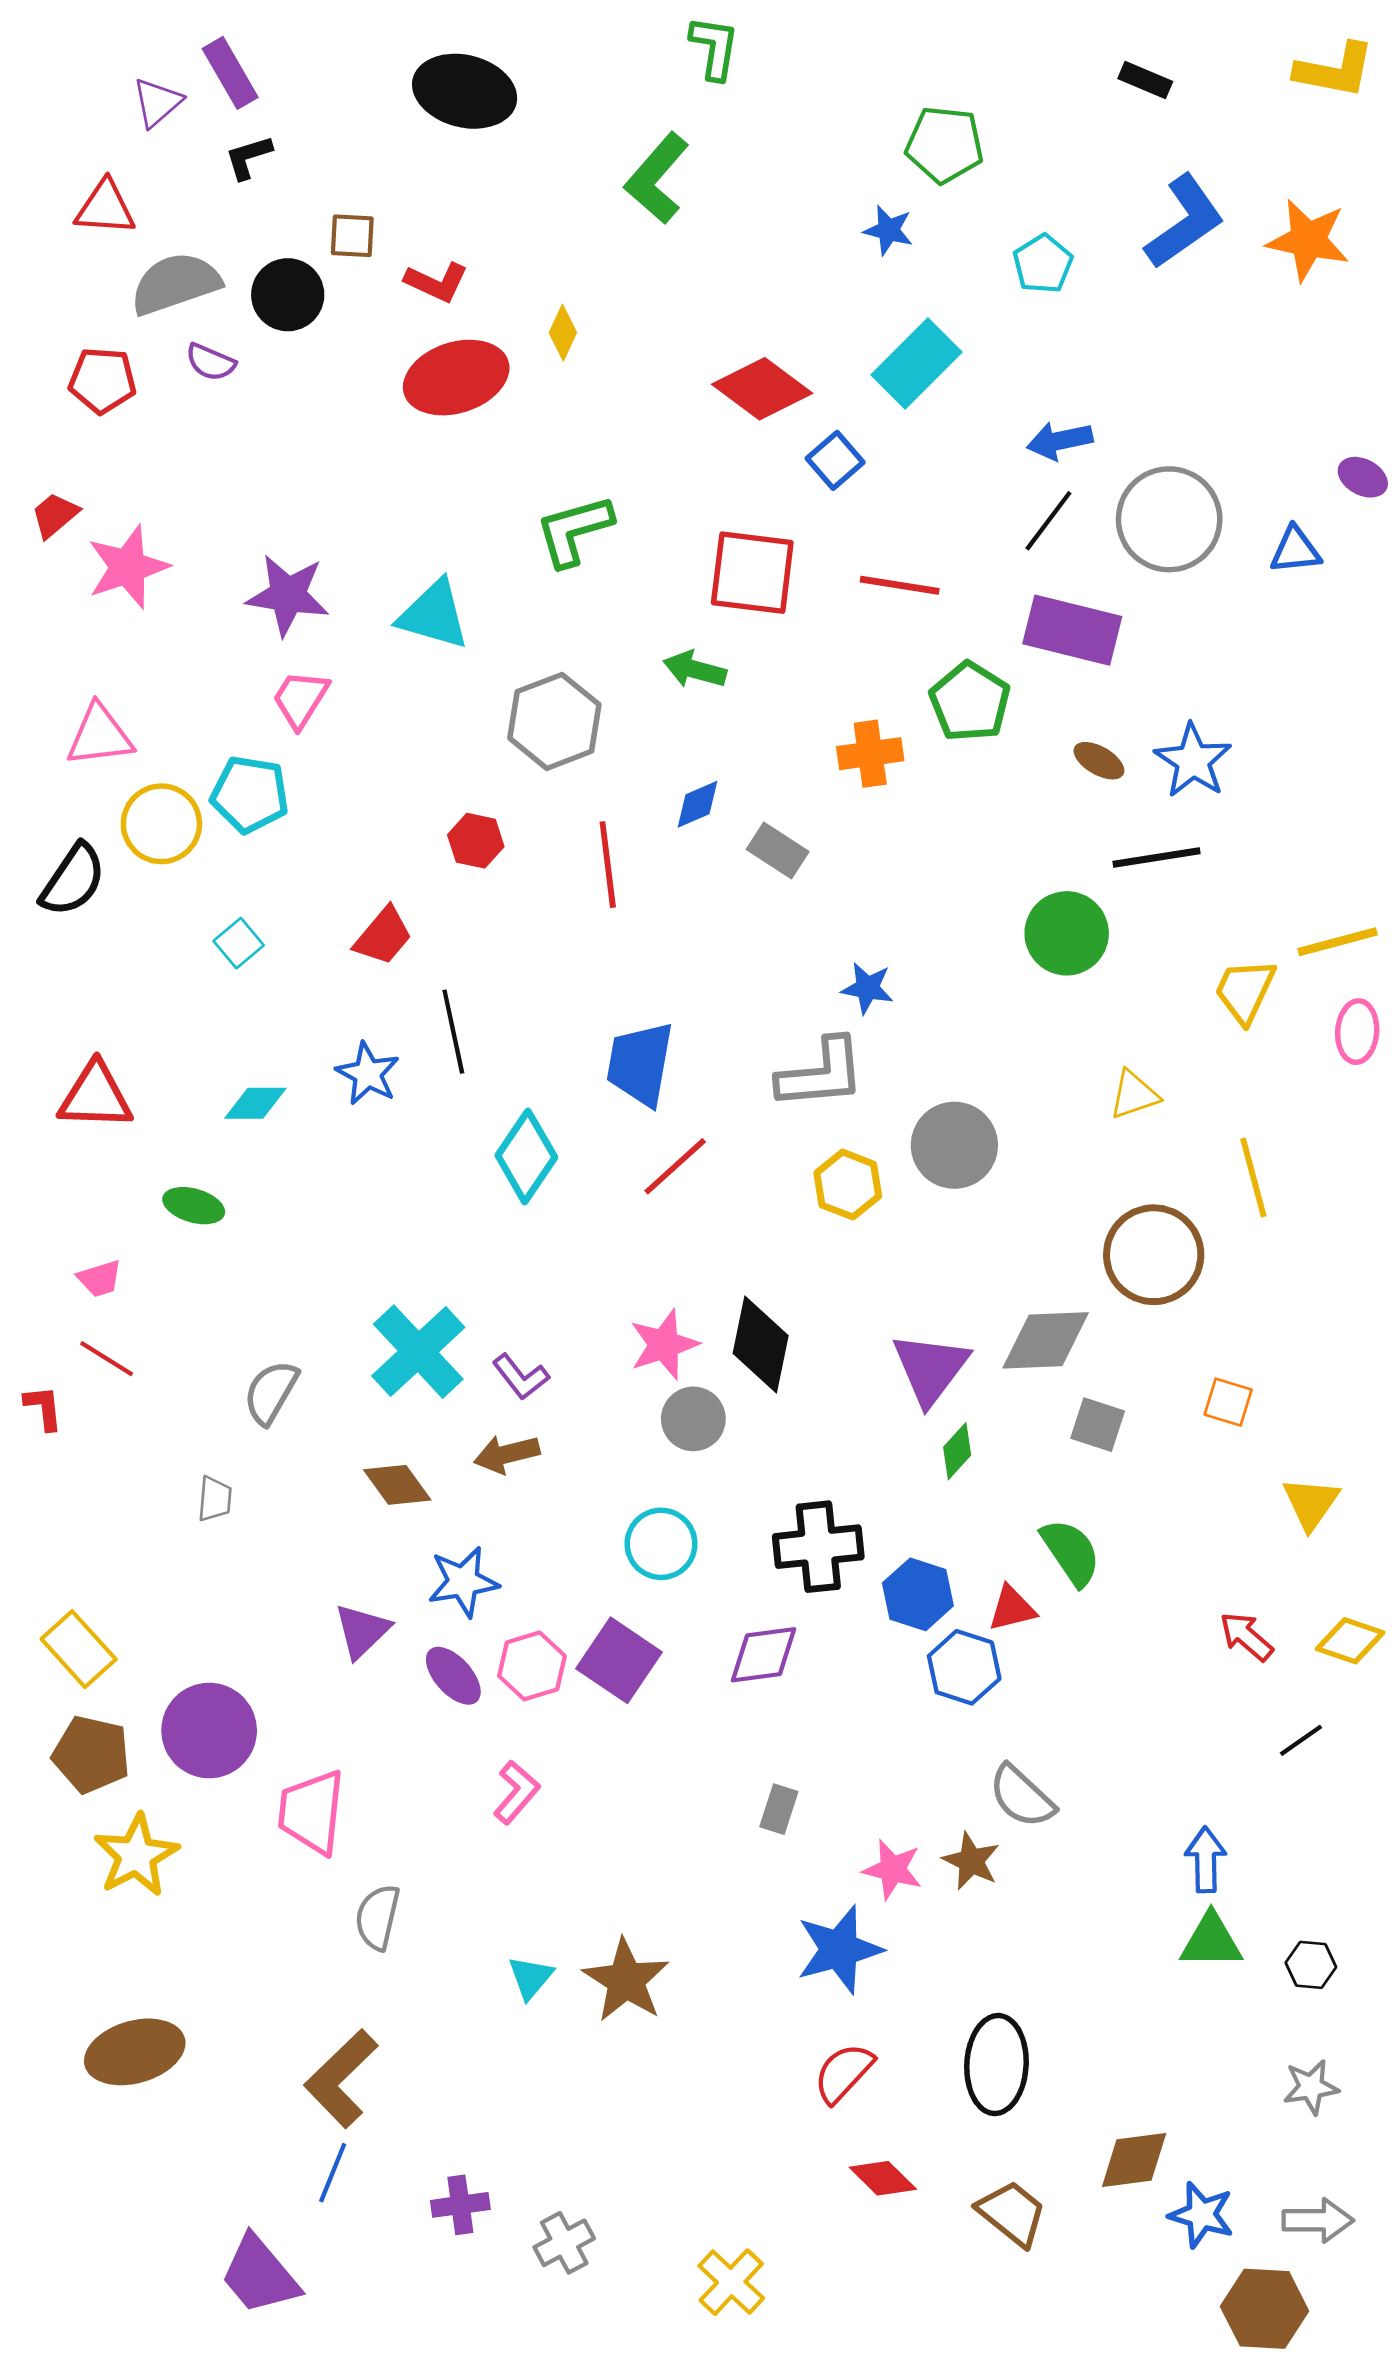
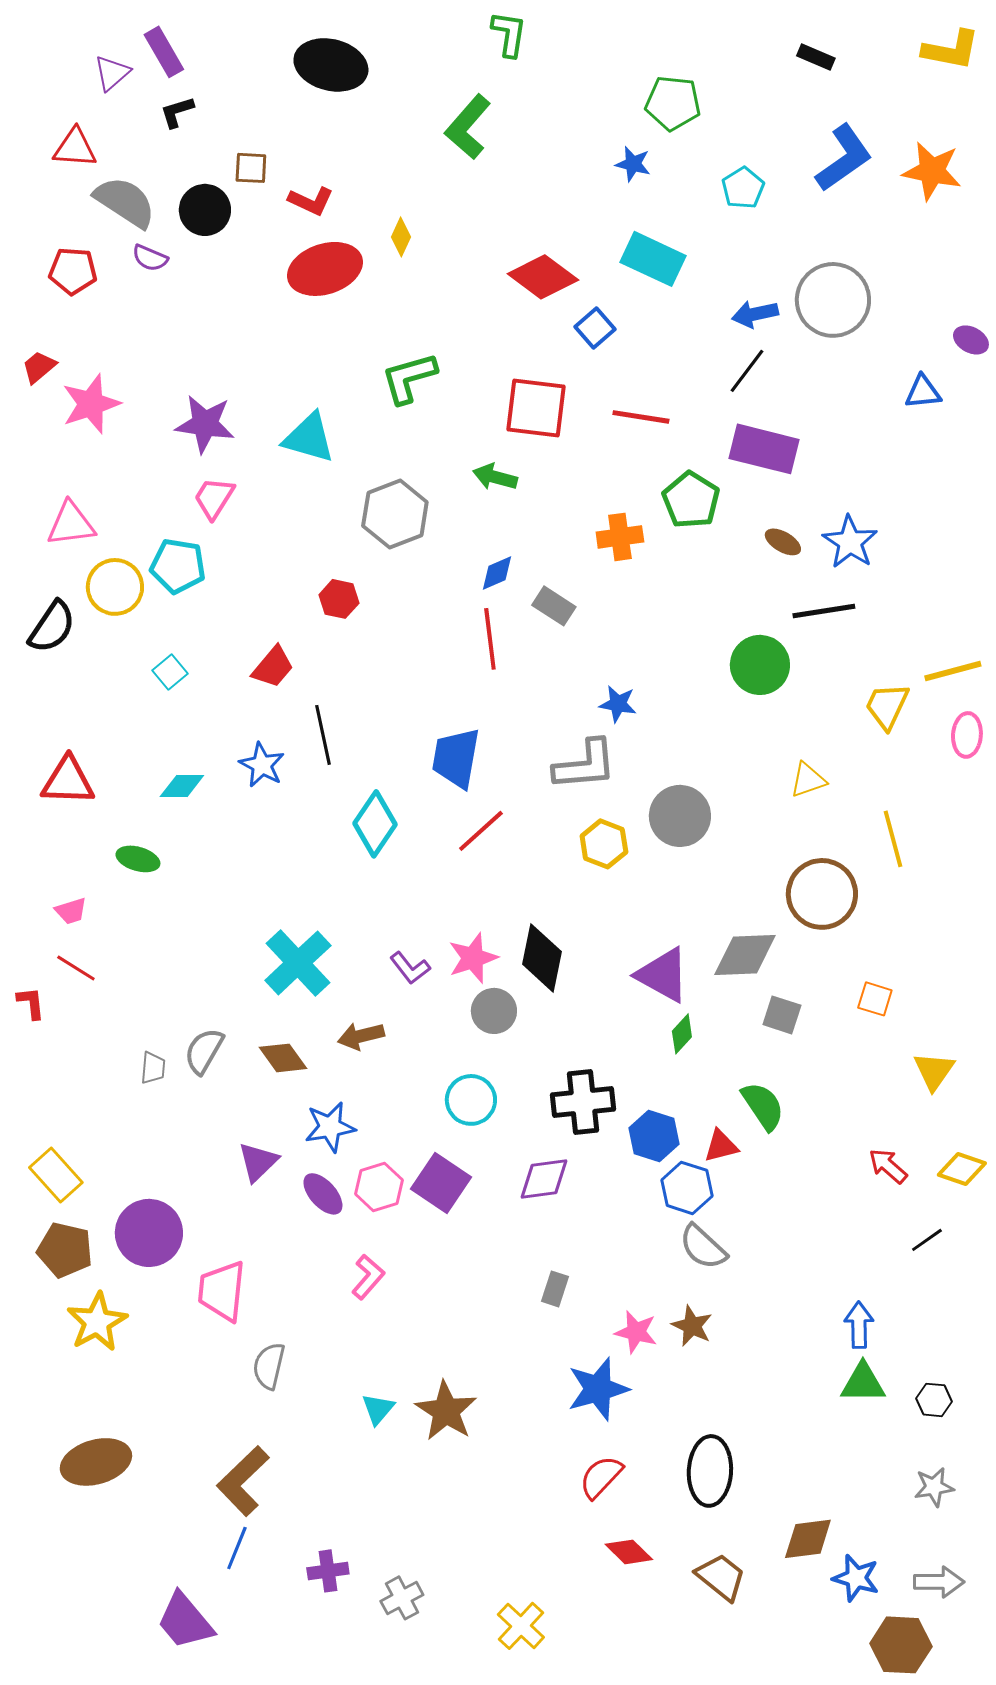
gray semicircle: (175, 284) -> (125, 202), turned 52
cyan rectangle: (916, 364) -> (653, 259), turned 70
gray circle: (1169, 519) -> (833, 300), moved
red line: (608, 865) -> (490, 639), moved
purple triangle: (931, 1368) -> (663, 975), turned -38
purple L-shape: (521, 1377) -> (410, 968), moved
gray semicircle: (271, 1392) -> (204, 1051), moved
gray semicircle: (1022, 1796) -> (703, 1247), moved

